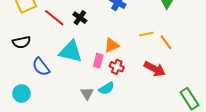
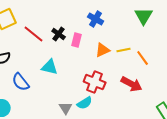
orange triangle: (112, 45) -> (103, 50), moved
cyan triangle: (71, 51) -> (50, 67), size x0.7
pink rectangle: (98, 61) -> (77, 40), moved
red cross: (117, 67) -> (95, 82), size x1.5

